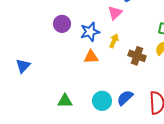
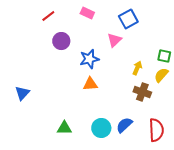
purple circle: (62, 24) -> (61, 41), moved
yellow arrow: (114, 41) -> (137, 68), moved
brown cross: (137, 56) -> (142, 92), moved

